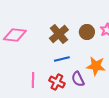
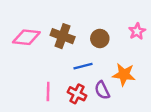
brown circle: (87, 32) -> (100, 38), moved
brown cross: (59, 34) -> (63, 36), moved, turned -30

